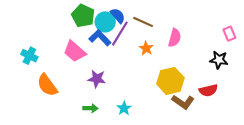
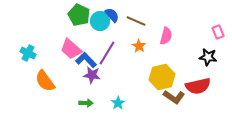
purple line: (120, 34) -> (107, 53), moved
blue L-shape: (100, 38) -> (86, 60), moved
red semicircle: (208, 90) -> (198, 86), size x1.4

